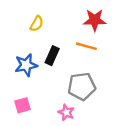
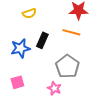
yellow semicircle: (37, 24) -> (29, 13), turned 40
gray pentagon: (82, 86) -> (67, 66), turned -30

